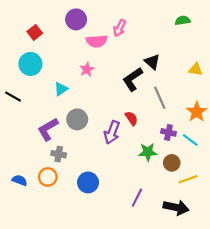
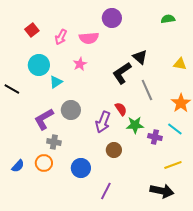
purple circle: (76, 19) -> (112, 18), moved
pink arrow: (120, 28) -> (61, 37), moved
cyan circle: (30, 64) -> (39, 65), moved
purple cross: (168, 132) -> (155, 137), moved
green star: (148, 152) -> (135, 125), moved
brown circle: (172, 163) -> (114, 150), moved
blue semicircle: (20, 180) -> (18, 166), turned 112
purple line: (137, 198) -> (106, 191), moved

